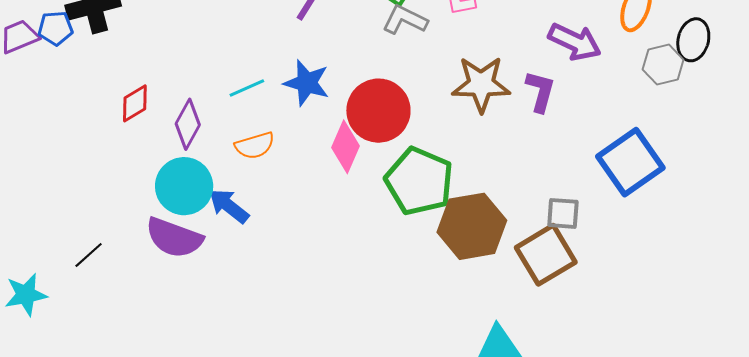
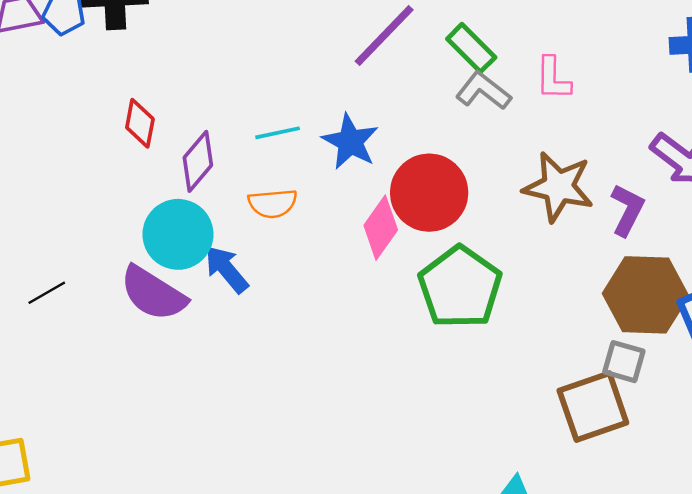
red diamond: (135, 103) -> (140, 123), turned -60
brown hexagon: (472, 226) -> (646, 295), moved

